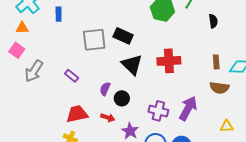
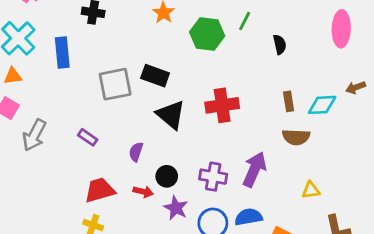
blue rectangle: (59, 14) -> (62, 53), size x1.5
black circle: (122, 98) -> (167, 176), moved

